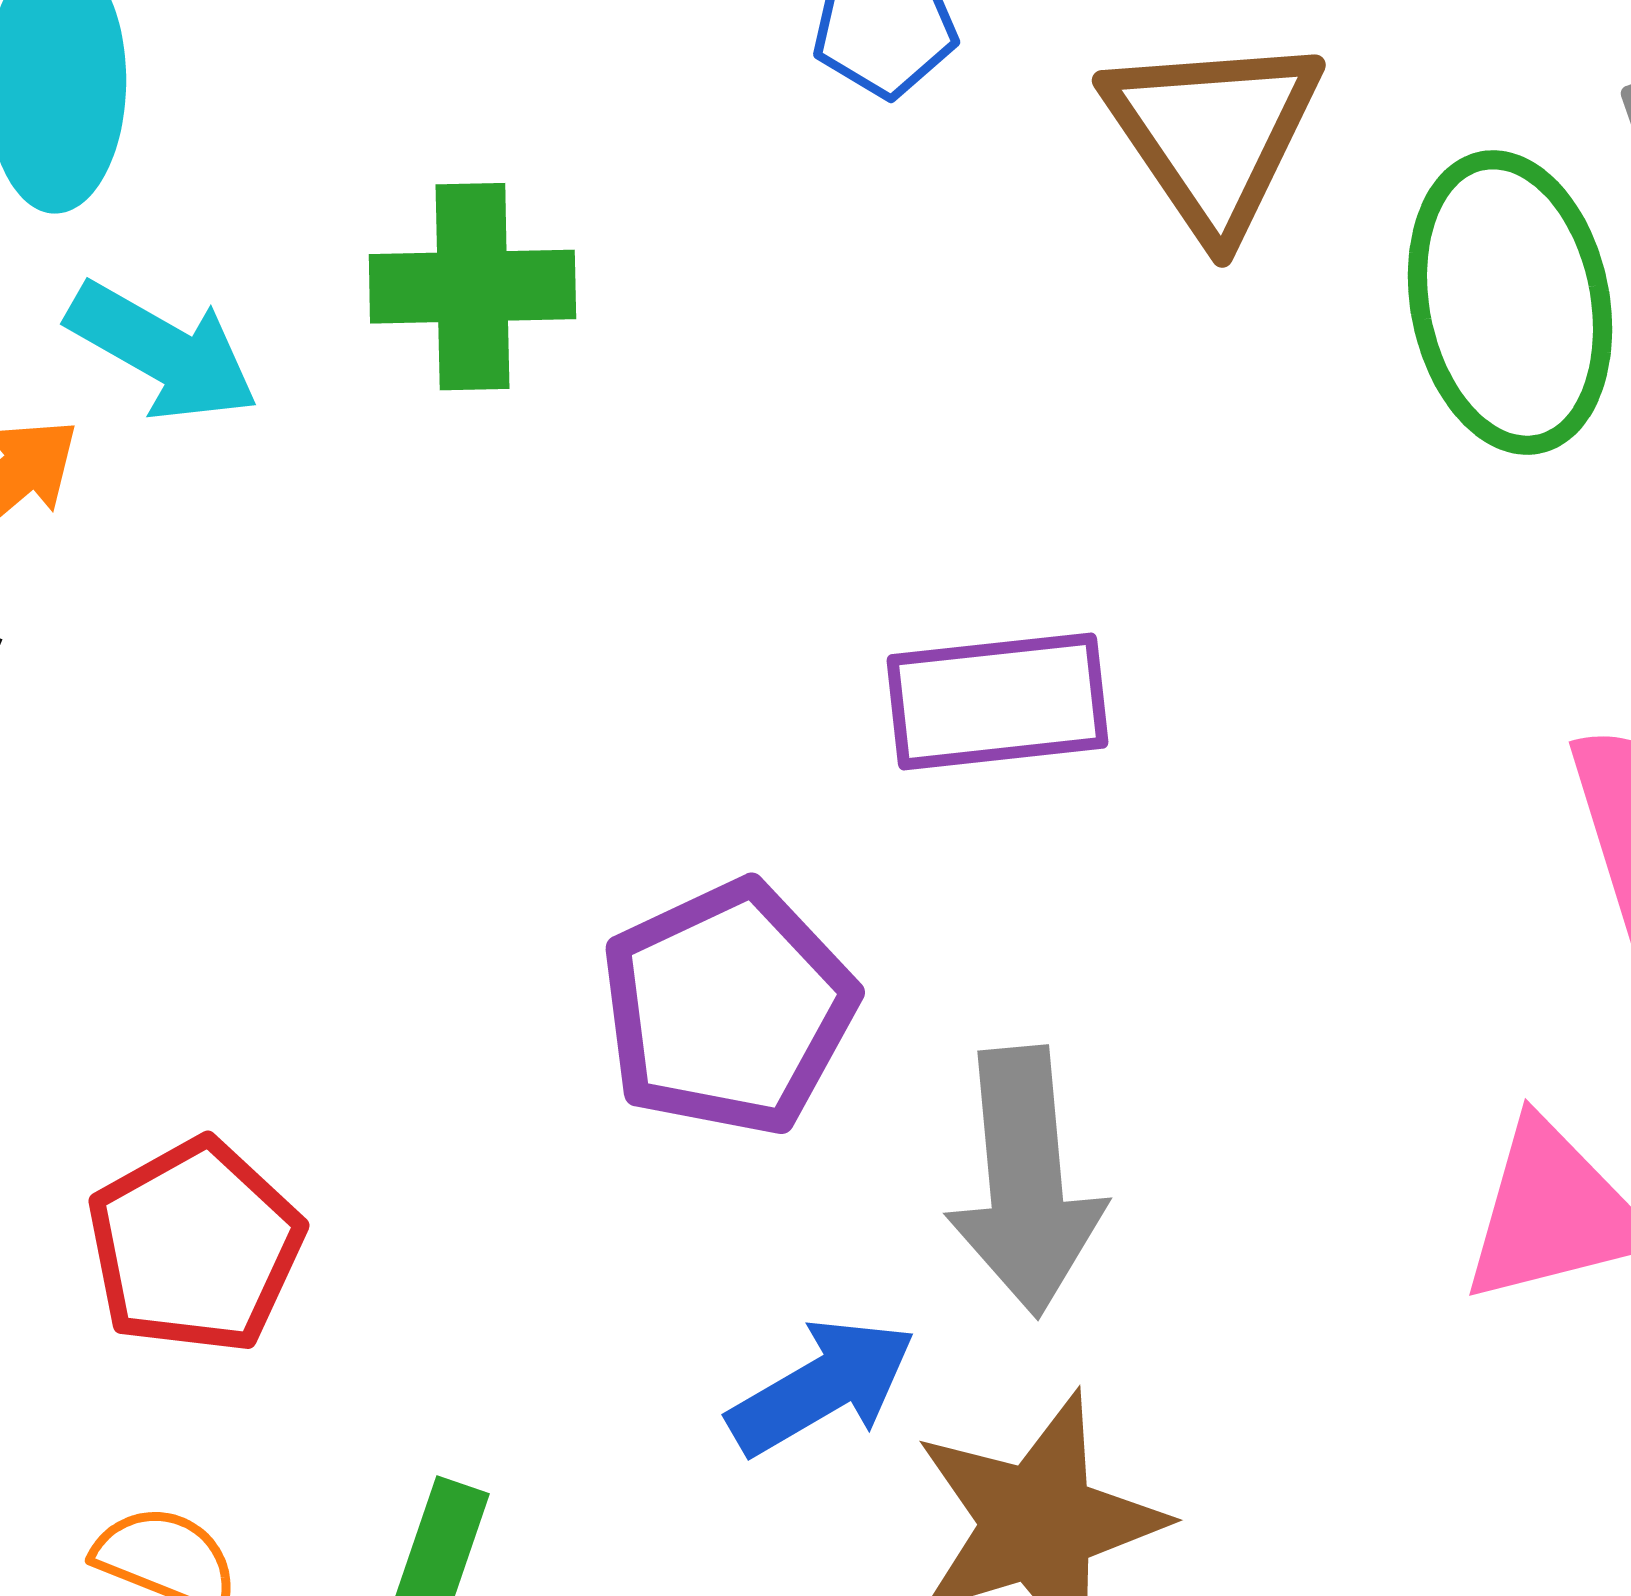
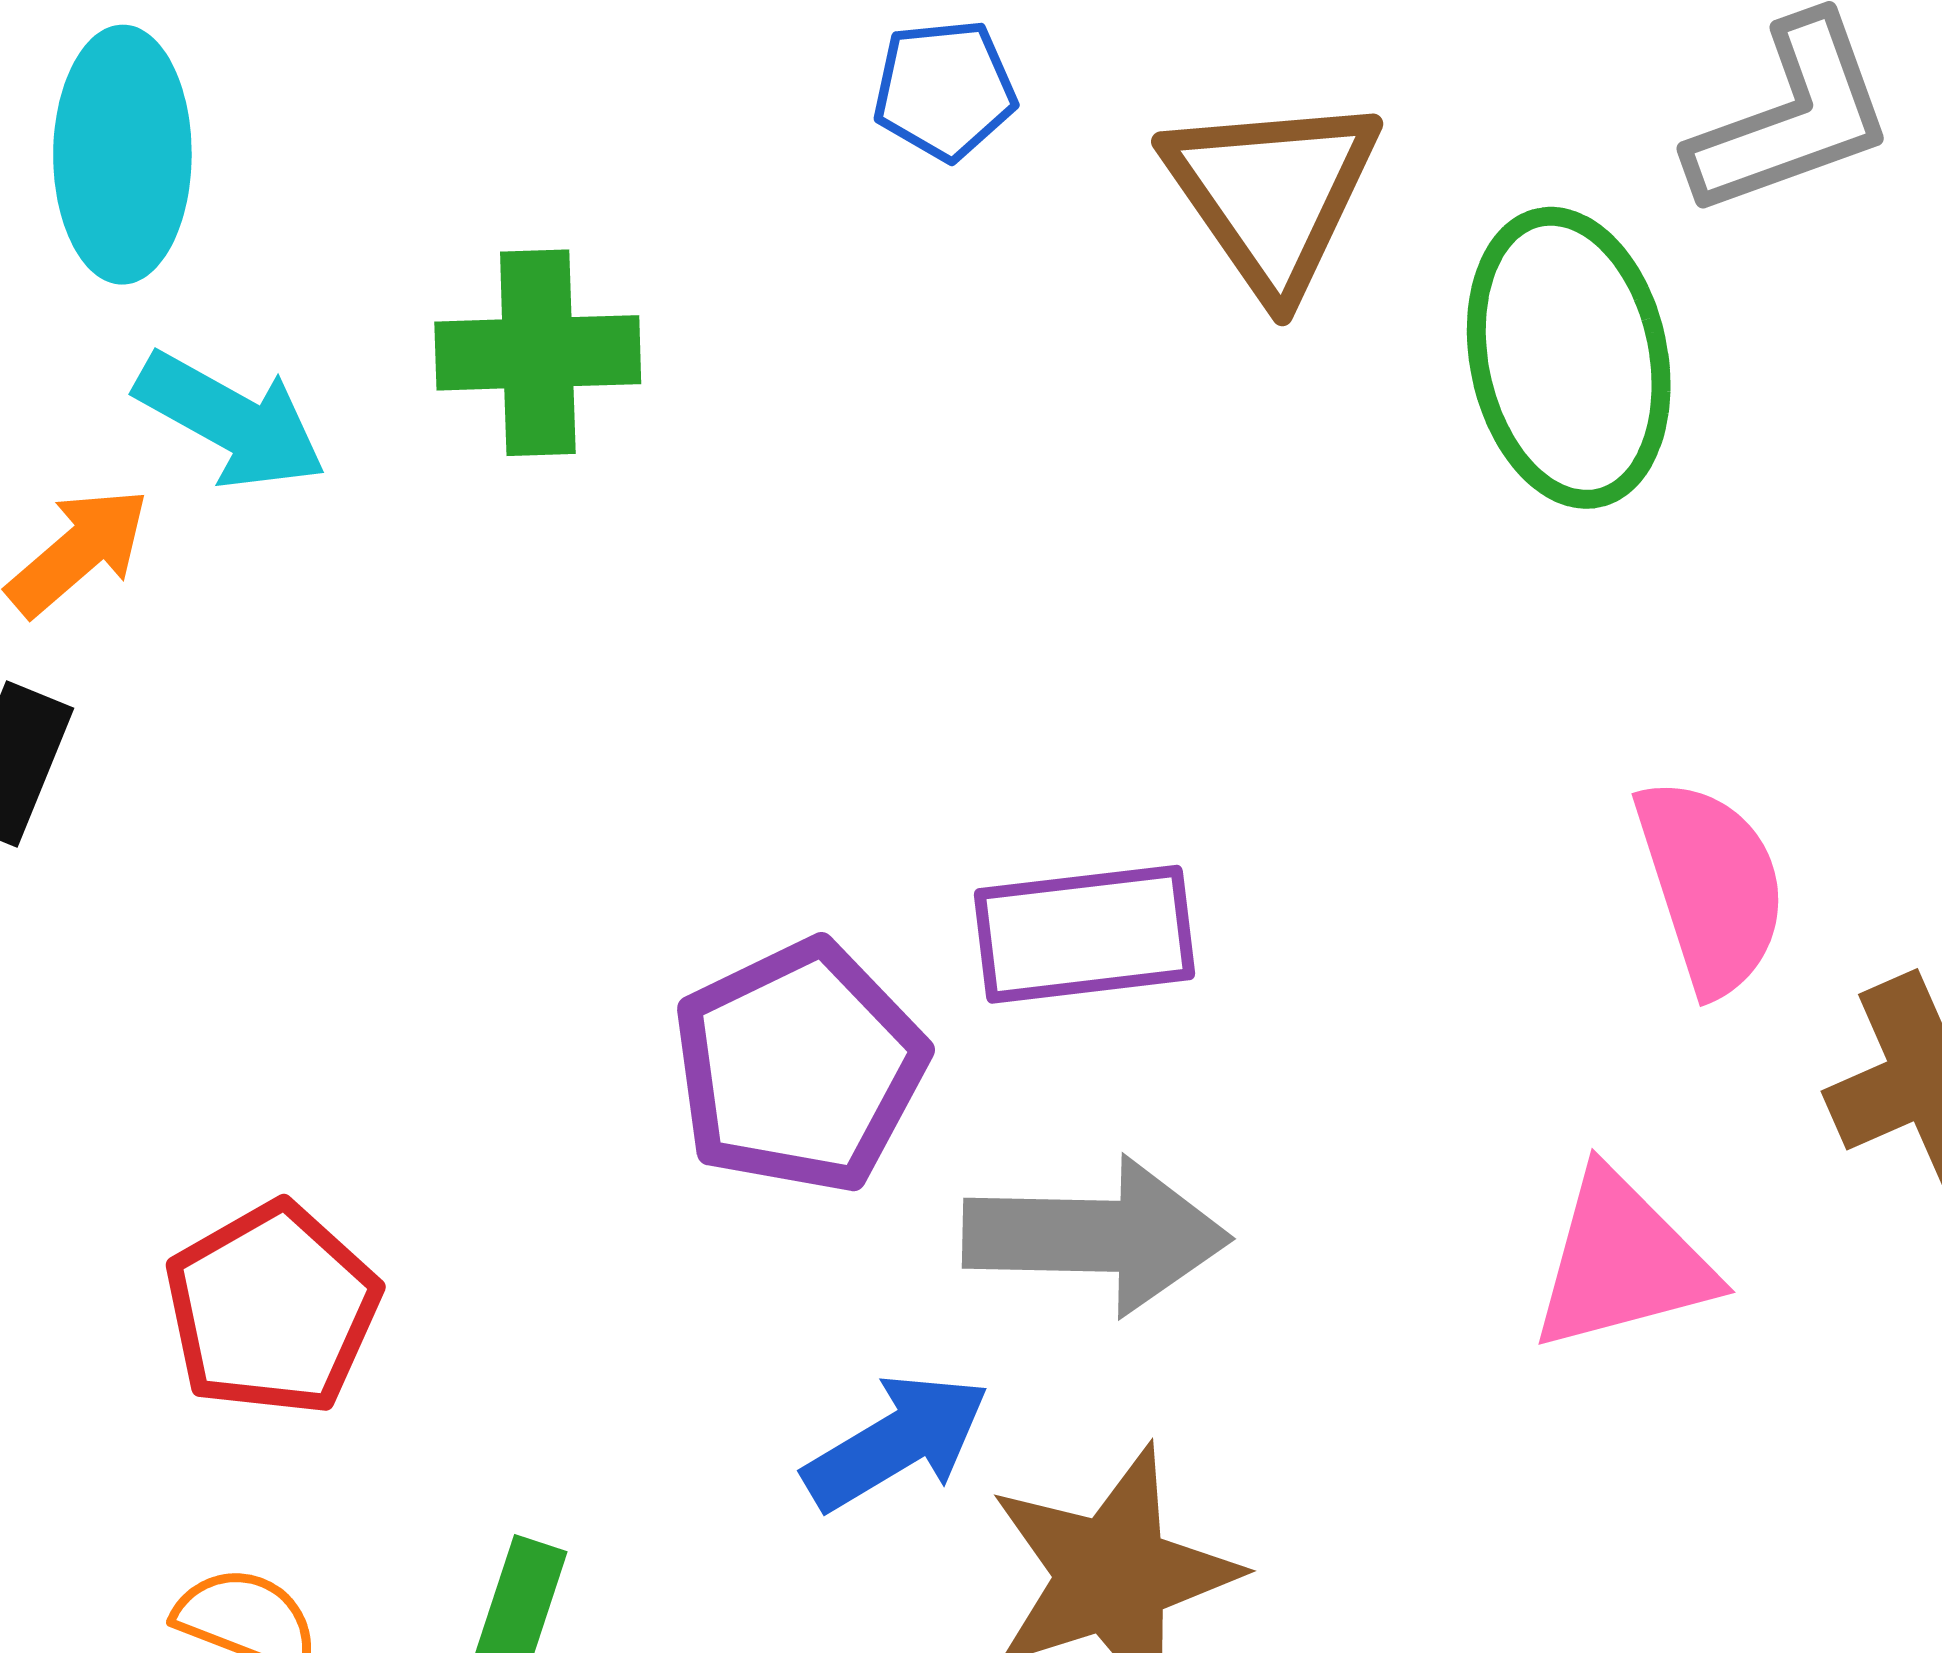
purple rectangle: (997, 701) -> (1085, 934), moved
gray arrow: (1025, 1181) -> (1096, 1236), turned -83

